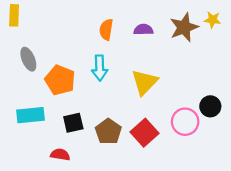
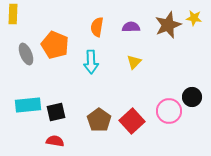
orange pentagon: (60, 80) -> (55, 45), moved
yellow triangle: (145, 82) -> (134, 62), moved, size x0.6
black square: (73, 123) -> (56, 112), moved

